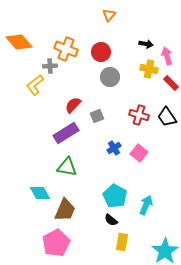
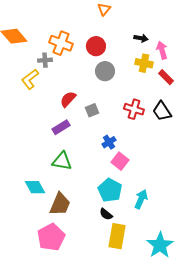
purple rectangle: (66, 133) -> (61, 127), size x0.7
pink square: (139, 153) -> (120, 161), moved
yellow rectangle: (122, 242) -> (117, 236), size x1.4

